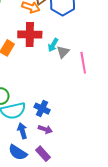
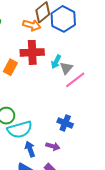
pink line: (83, 63) -> (75, 80), moved, turned 65
blue cross: (42, 109) -> (65, 123), moved

